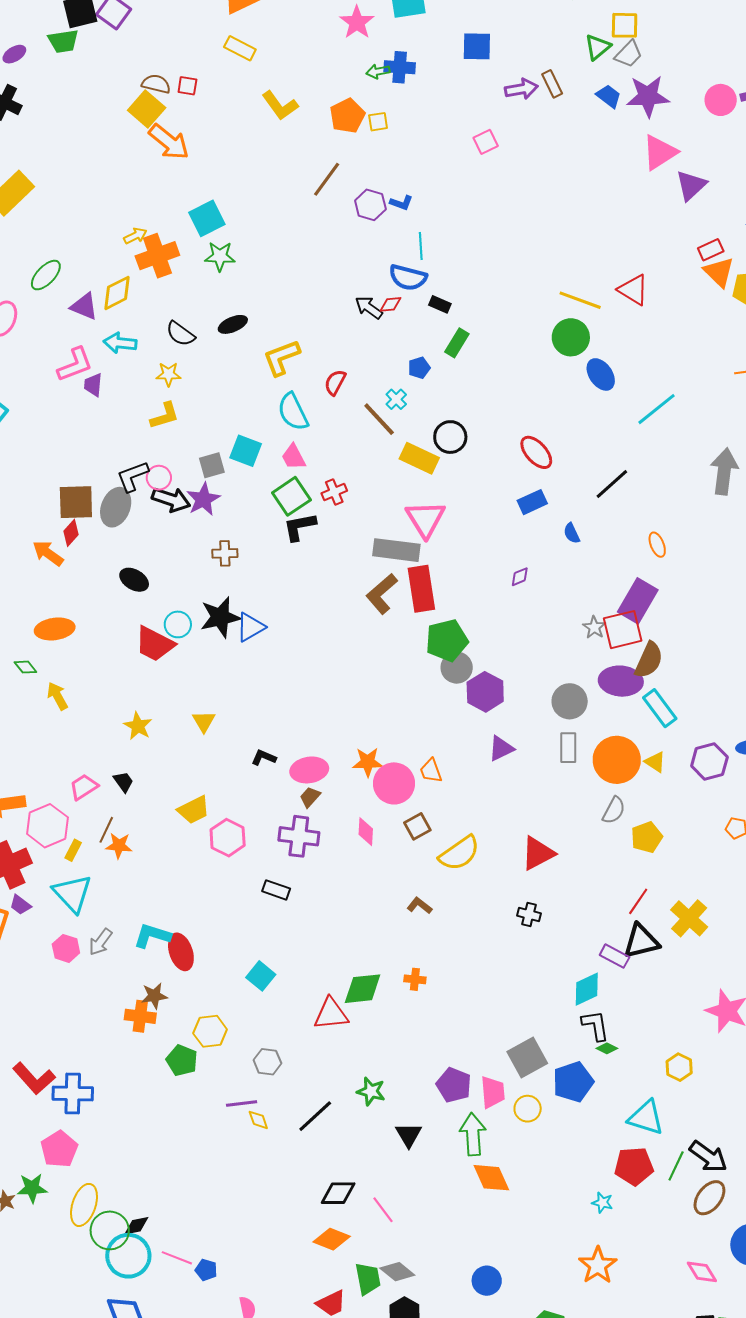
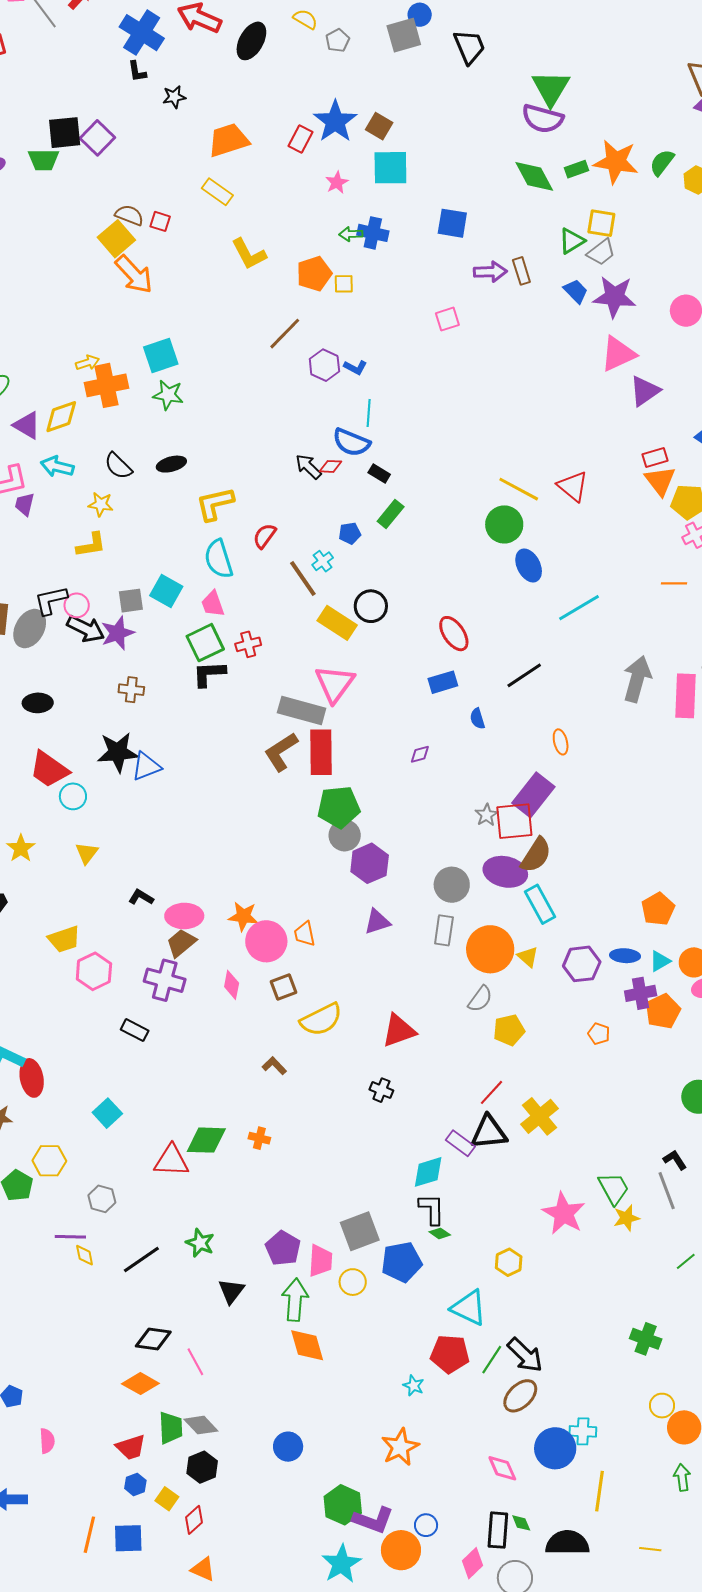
pink star: (357, 22) -> (337, 182), size x0.7
black ellipse: (134, 580) -> (38, 703), turned -40
cyan circle: (178, 624) -> (73, 796), moved
brown trapezoid: (310, 797) -> (181, 943), size x1.4

